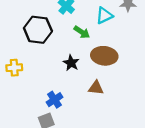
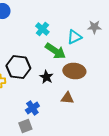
black hexagon: (38, 30) -> (18, 67), moved
green arrow: (82, 32) -> (55, 51), size x1.5

